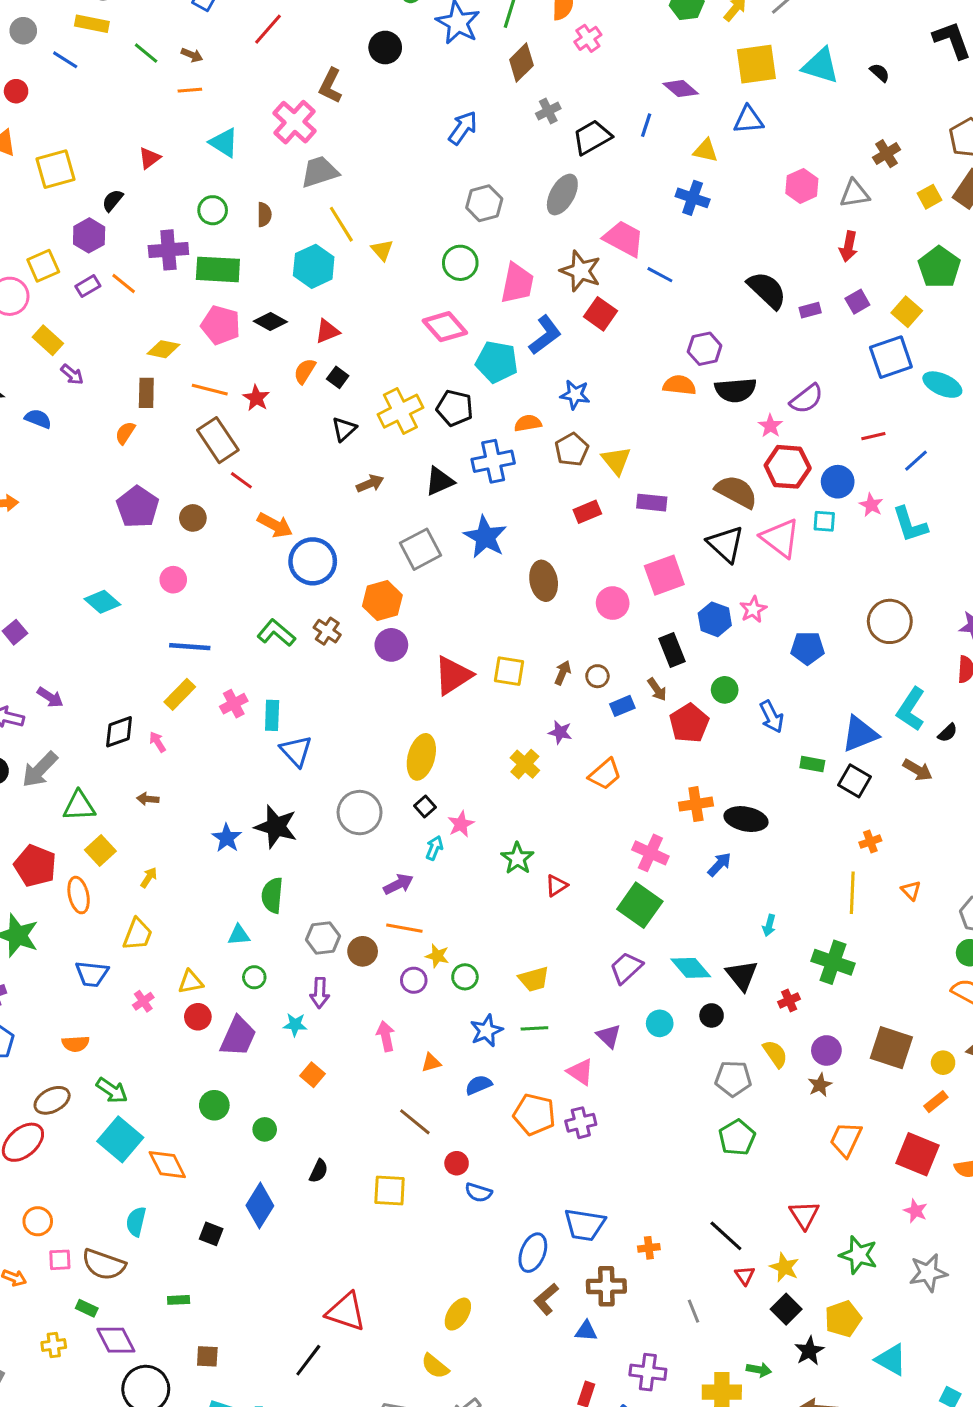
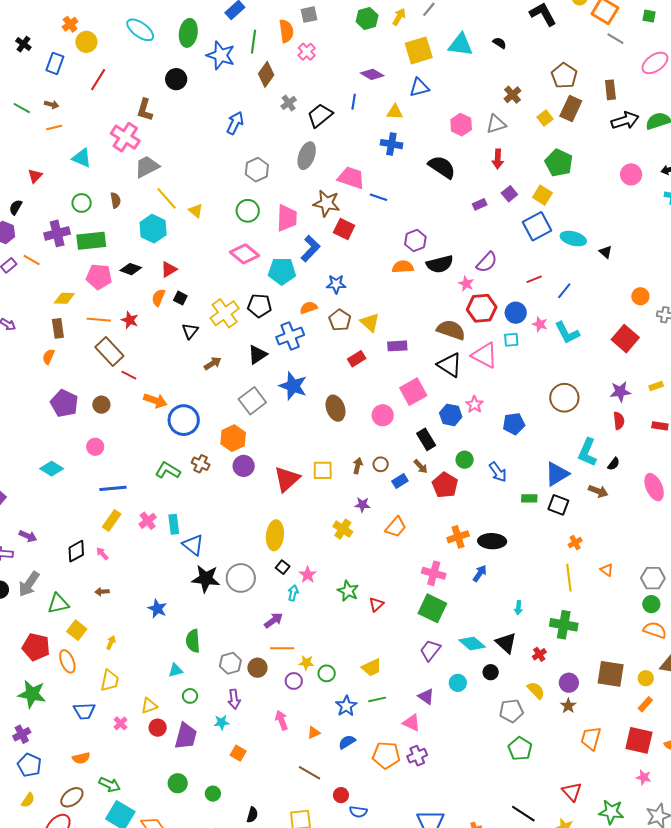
black semicircle: (767, 290) -> (442, 167), moved
black star: (276, 827) -> (206, 579), moved

